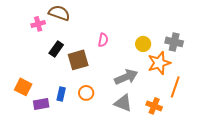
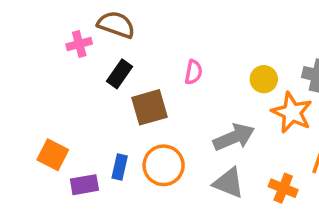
black rectangle: (56, 49) -> (120, 74), moved
orange star: (159, 63) -> (292, 113), turned -30
orange circle: (86, 93) -> (164, 165), size x1.5

